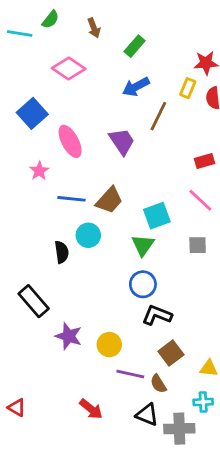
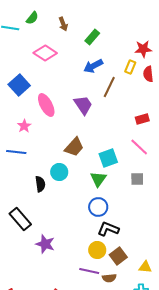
blue line: (71, 199) -> (16, 152), moved
yellow circle: (109, 345) -> (97, 250), moved
brown semicircle: (158, 384) -> (109, 278), turned -64

